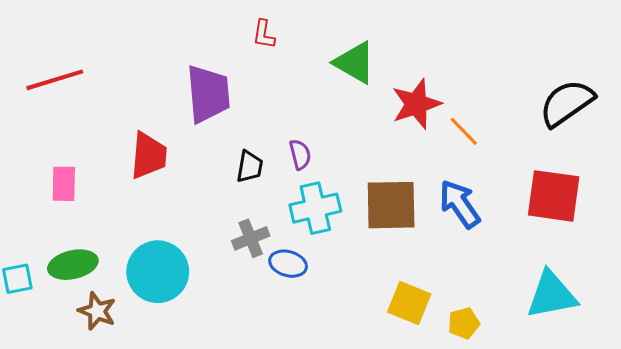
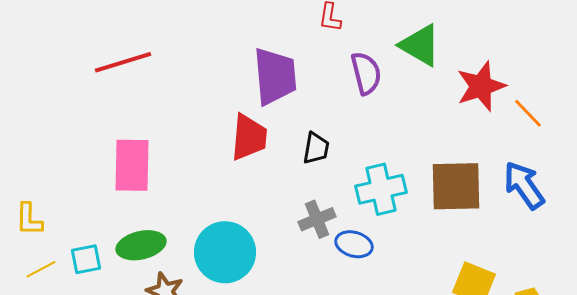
purple semicircle: (300, 155) -> (366, 73), moved, size x1.4
red trapezoid: (149, 156) -> (249, 137), moved
pink rectangle: (64, 184) -> (132, 165), size x1.5

